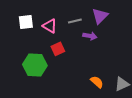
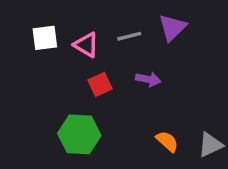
purple arrow: (90, 36) -> (148, 79), moved
green hexagon: (35, 65) -> (79, 134), moved

